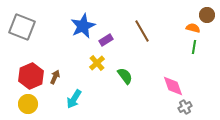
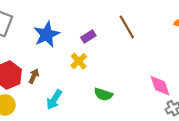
blue star: (83, 26) -> (47, 34), moved
green semicircle: (125, 76) -> (103, 94), moved, turned 144

